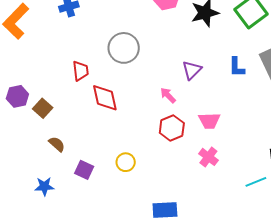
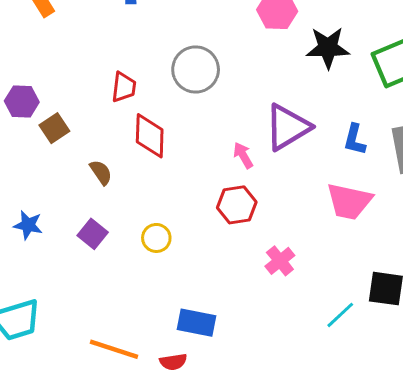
purple triangle: (192, 70) -> (288, 127), size x1.6
pink trapezoid: (209, 121) -> (349, 201), moved, size x1.4
brown semicircle: (57, 144) -> (101, 172), moved
cyan line: (256, 182) -> (340, 315), turned -35
blue star: (44, 186) -> (28, 225), moved

